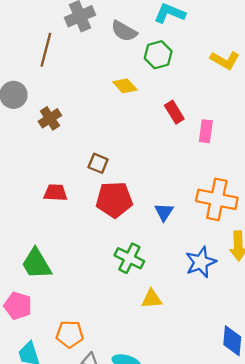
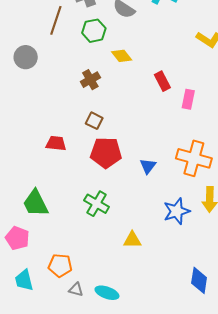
green hexagon: (158, 55) -> (94, 31), moved
brown cross: (50, 118) -> (90, 80), moved
green cross: (129, 258) -> (97, 204), moved

